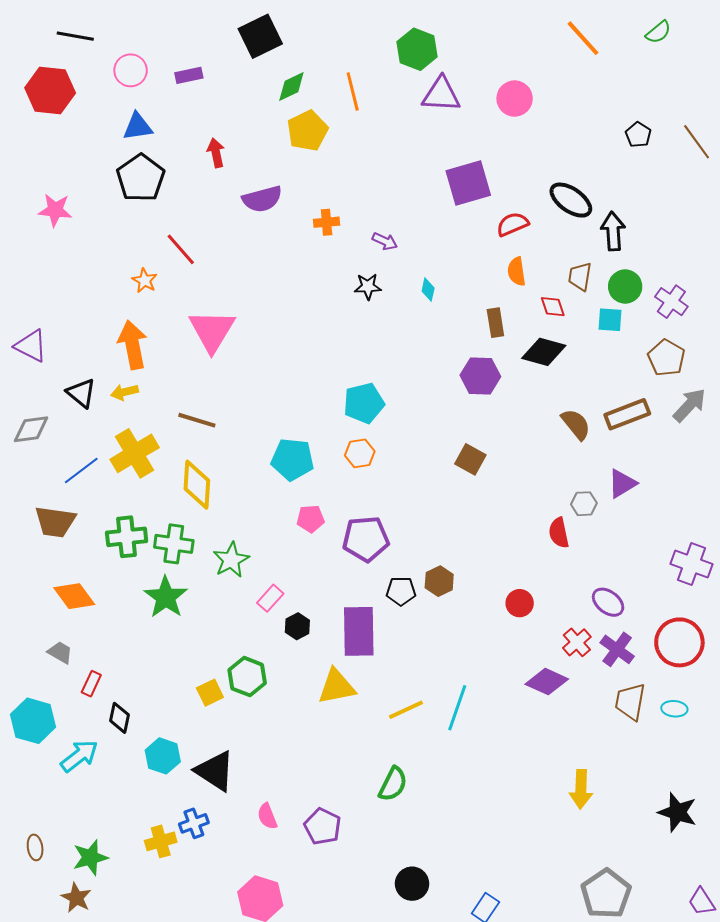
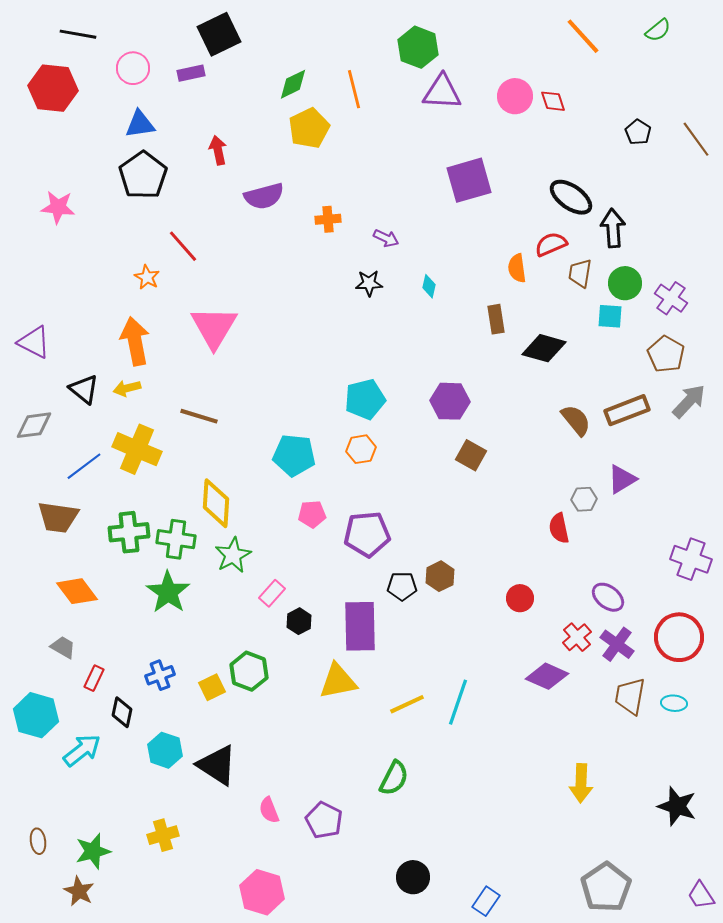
black square: (260, 36) -> (219, 34), moved
red semicircle: (513, 224) -> (551, 244), moved
red diamond: (553, 307) -> (553, 101), moved
purple hexagon: (480, 376) -> (450, 401), moved
yellow cross: (135, 453) -> (137, 449), turned -36
yellow diamond: (197, 485) -> (216, 503), moved
blue cross: (194, 823) -> (160, 675), moved

